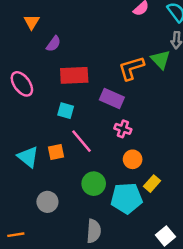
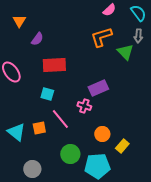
orange L-shape: (131, 68) -> (101, 37), moved
purple rectangle: (112, 98) -> (98, 88), moved, turned -48
pink cross: (123, 129) -> (84, 106), moved
yellow rectangle: (152, 184) -> (122, 146), moved

